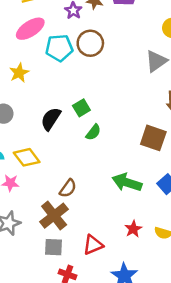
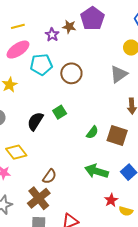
brown circle: (90, 43) -> (71, 73), moved
green semicircle: (93, 132) -> (92, 132), moved
red star: (133, 229) -> (111, 200), moved

